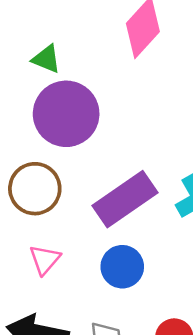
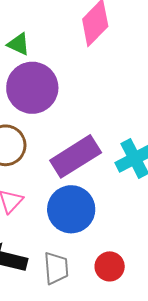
blue circle: (122, 267) -> (71, 209), size x1.4

